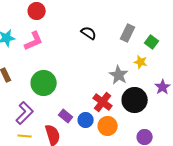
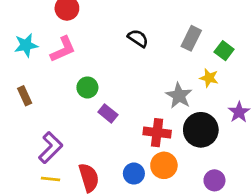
green circle: (44, 83) -> (87, 87), moved, size x0.6
red cross: (103, 102) -> (157, 133), turned -30
purple rectangle: (66, 116) -> (108, 113), moved
blue circle: (86, 120) -> (134, 174), moved

